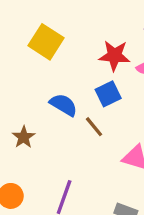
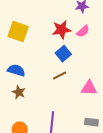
blue semicircle: (64, 105) -> (16, 70), moved
brown line: (94, 127) -> (60, 76), turned -64

